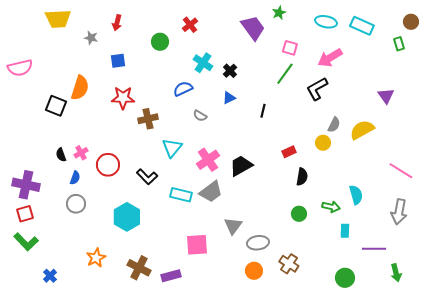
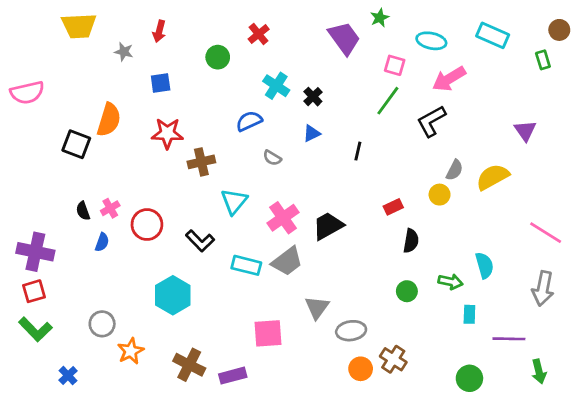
cyan ellipse: (326, 22) -> (431, 41), moved
gray circle: (76, 204) -> (102, 324), moved
orange circle: (254, 271) -> (361, 369), moved

